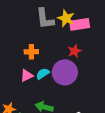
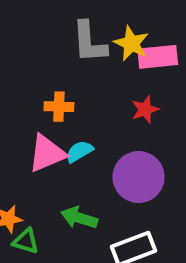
purple circle: (65, 72) -> (139, 177), moved
pink triangle: (27, 75) -> (47, 153), size x1.5

